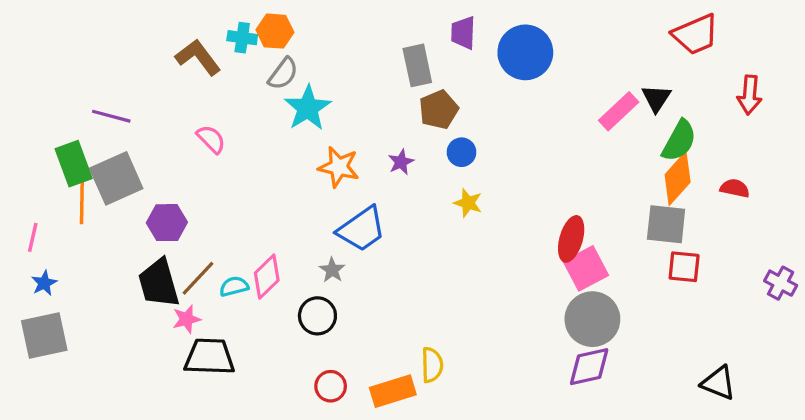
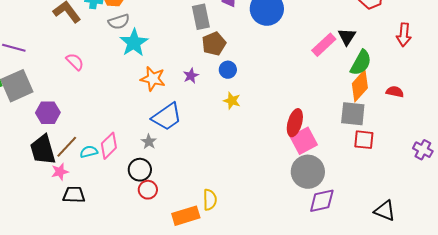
gray semicircle: (283, 74) -> (119, 22), turned 35
black trapezoid: (209, 357) -> (74, 195), size x0.7
purple diamond: (589, 367) -> (322, 201), moved
red circle: (331, 386) -> (148, 190), moved

